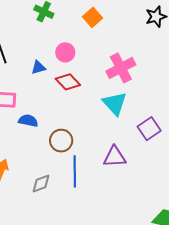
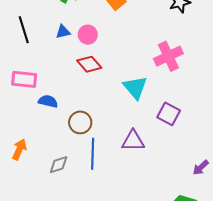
blue triangle: (38, 67) -> (63, 32), moved
pink cross: (121, 68) -> (168, 56), moved
purple square: (149, 129) -> (169, 114), turned -30

